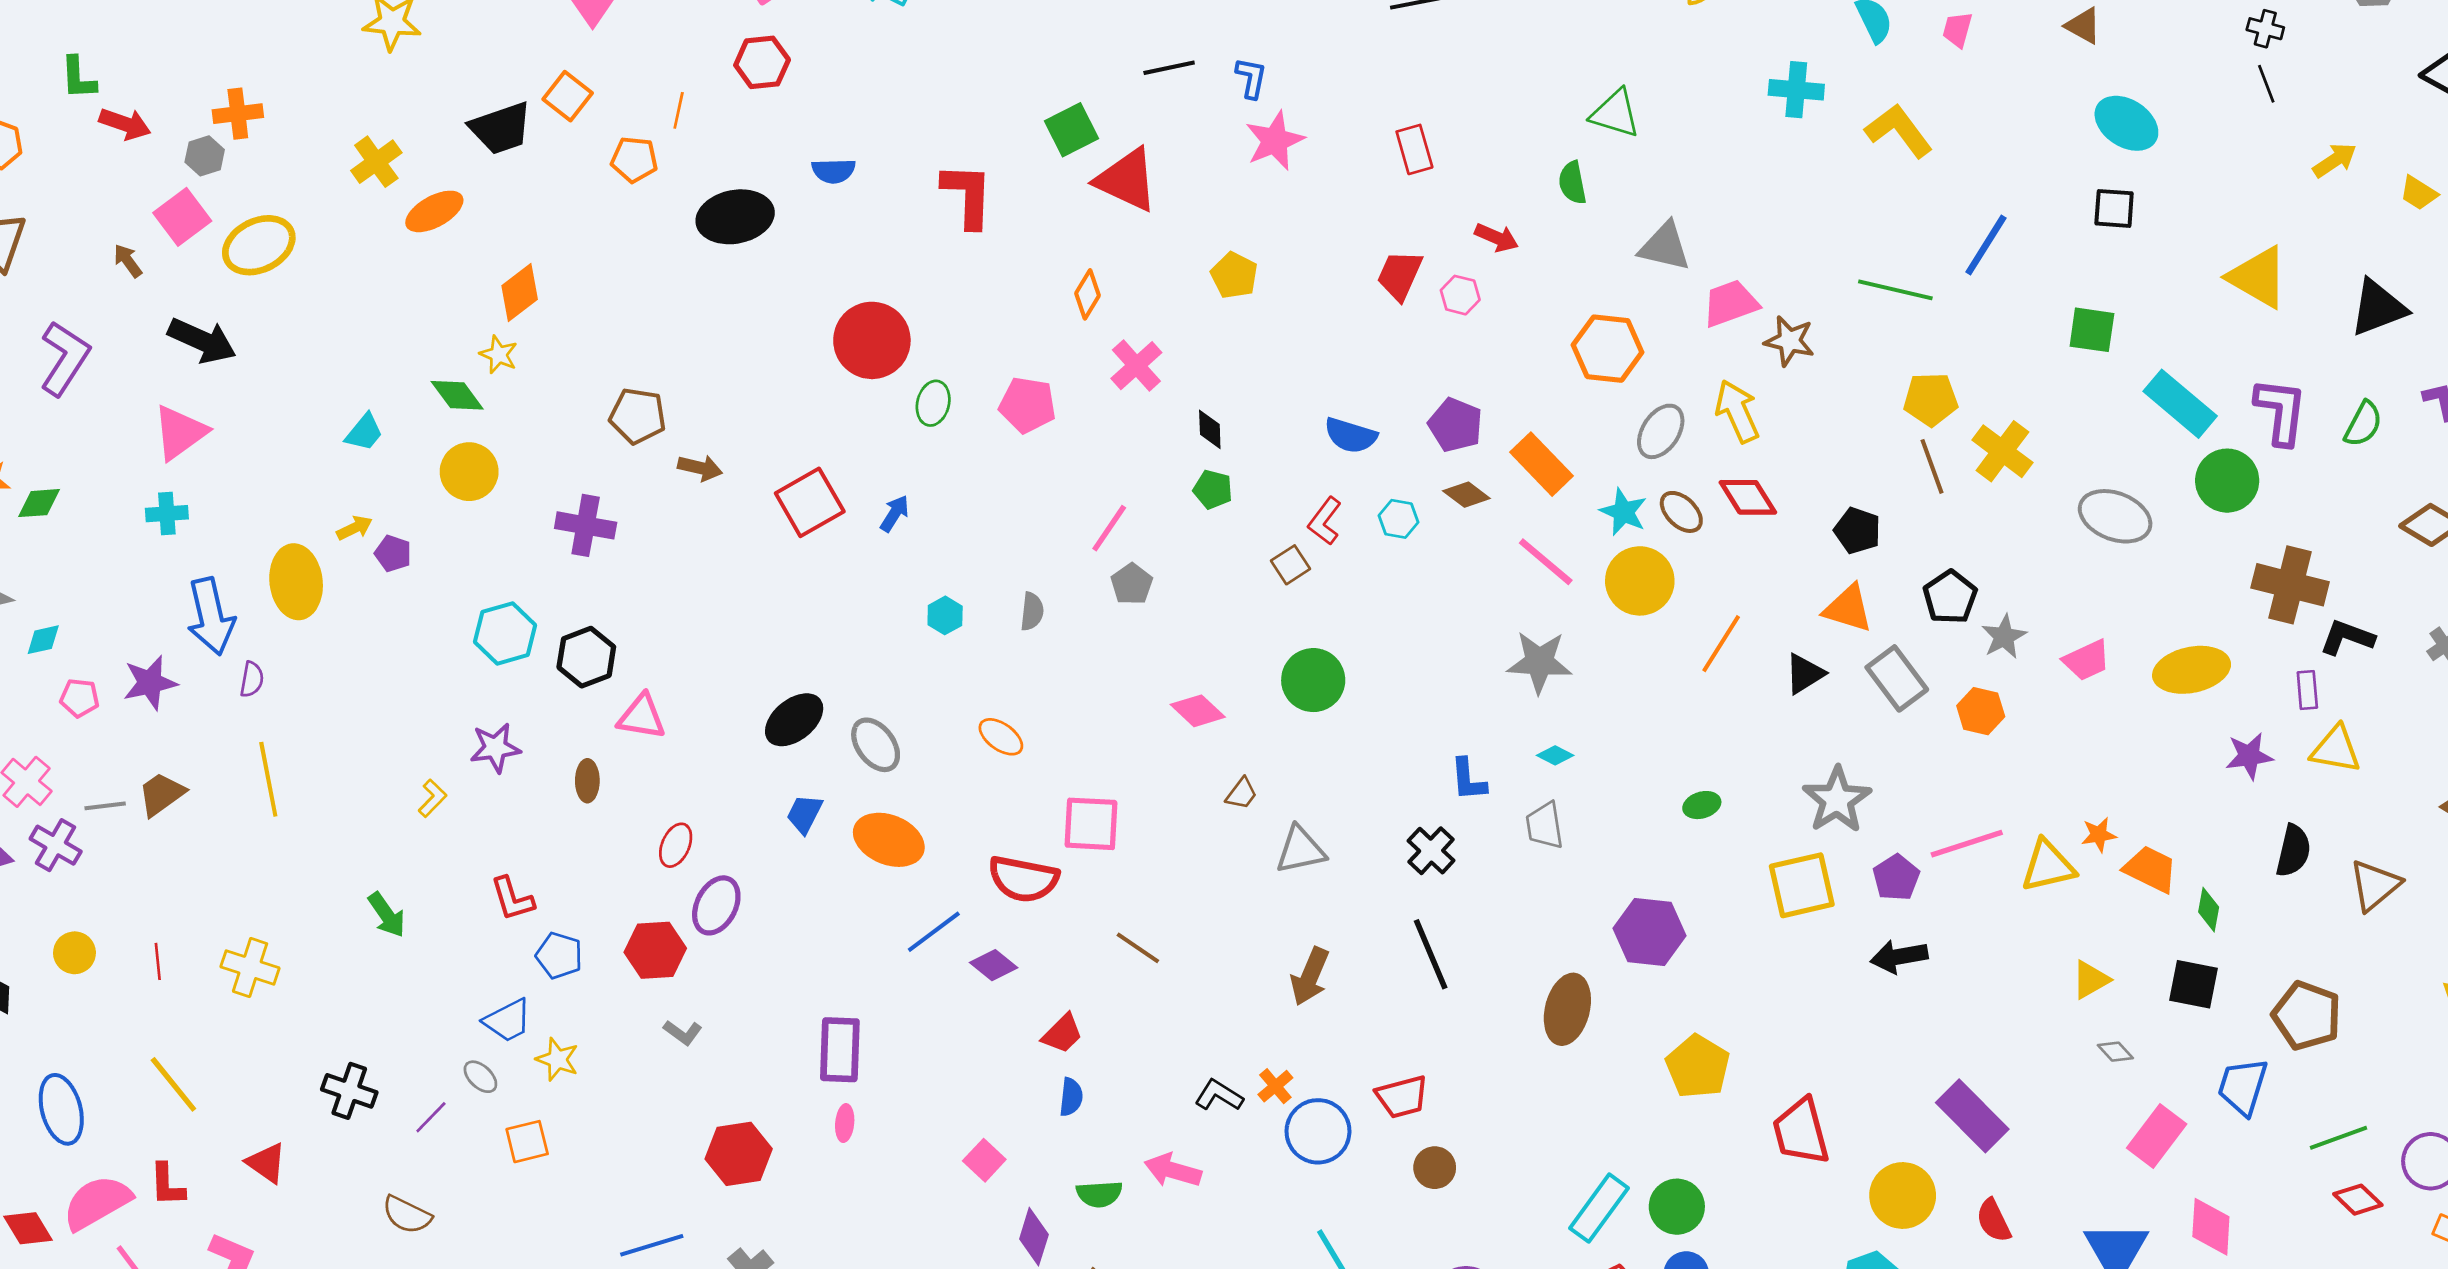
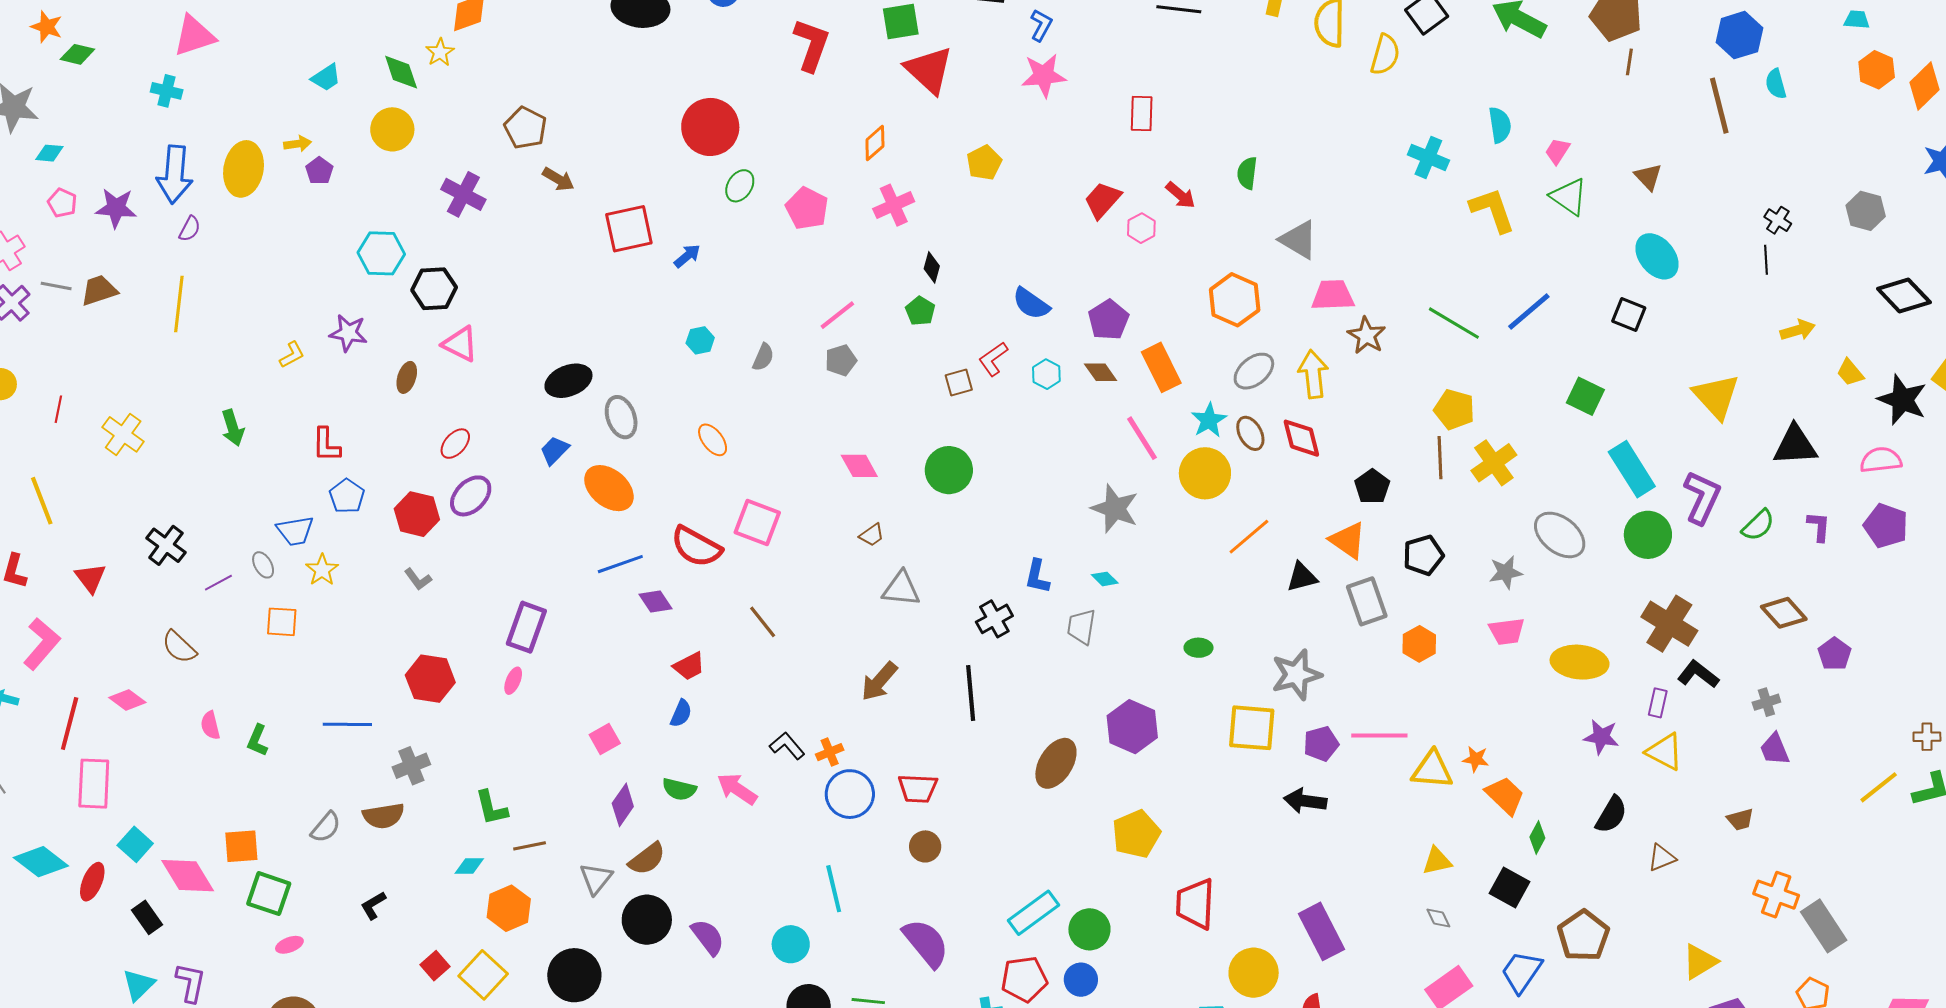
green triangle: (1615, 114) -> (1569, 197), moved
gray star: (2004, 637) -> (1506, 572), moved
brown triangle: (2375, 885) -> (1662, 858), size x0.7

